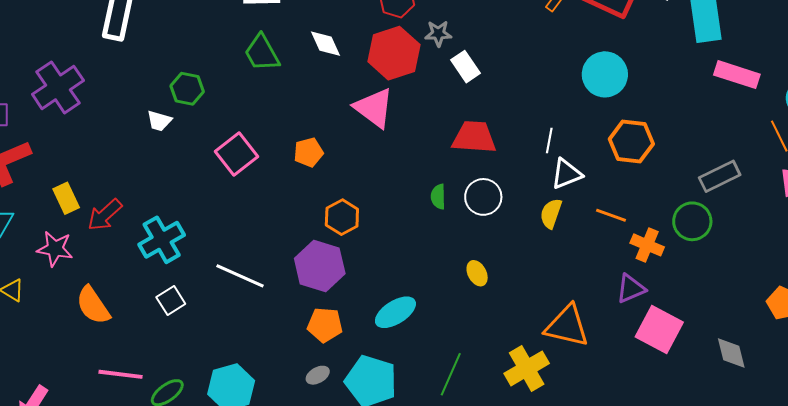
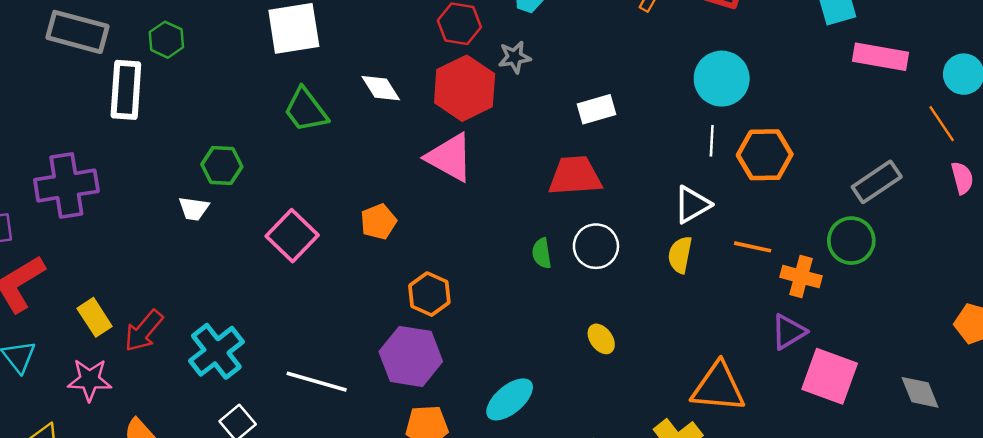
white rectangle: (465, 67) -> (596, 109), moved, turned -64
purple cross: (58, 87) -> (66, 185), turned 33
white line: (549, 140) -> (712, 141), moved

